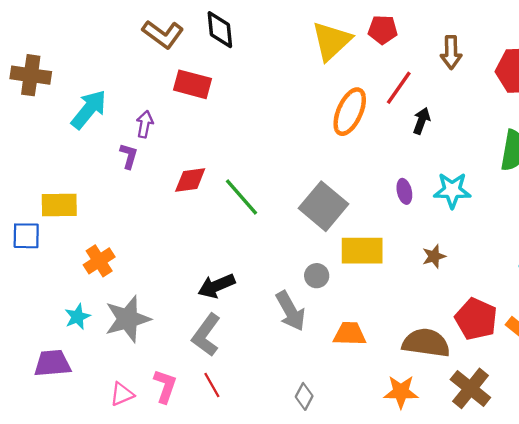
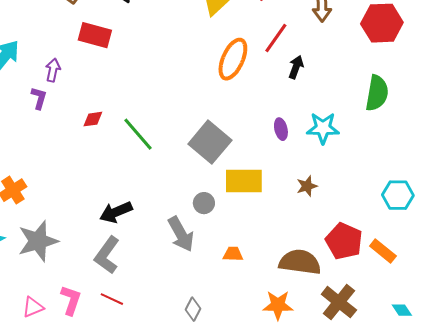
red diamond: (190, 180) -> (93, 119), size x0.7
orange trapezoid: (350, 334) -> (233, 254), size x0.7
red line: (212, 385) -> (112, 299), turned -35

